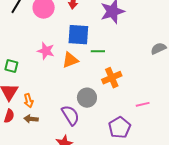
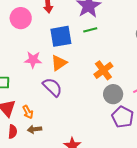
green line: (98, 51) -> (90, 30), moved
gray circle: (87, 98) -> (113, 94), moved
purple semicircle: (70, 115) -> (52, 87), moved

